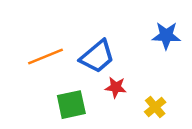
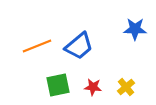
red star: (116, 87) -> (93, 87), moved

